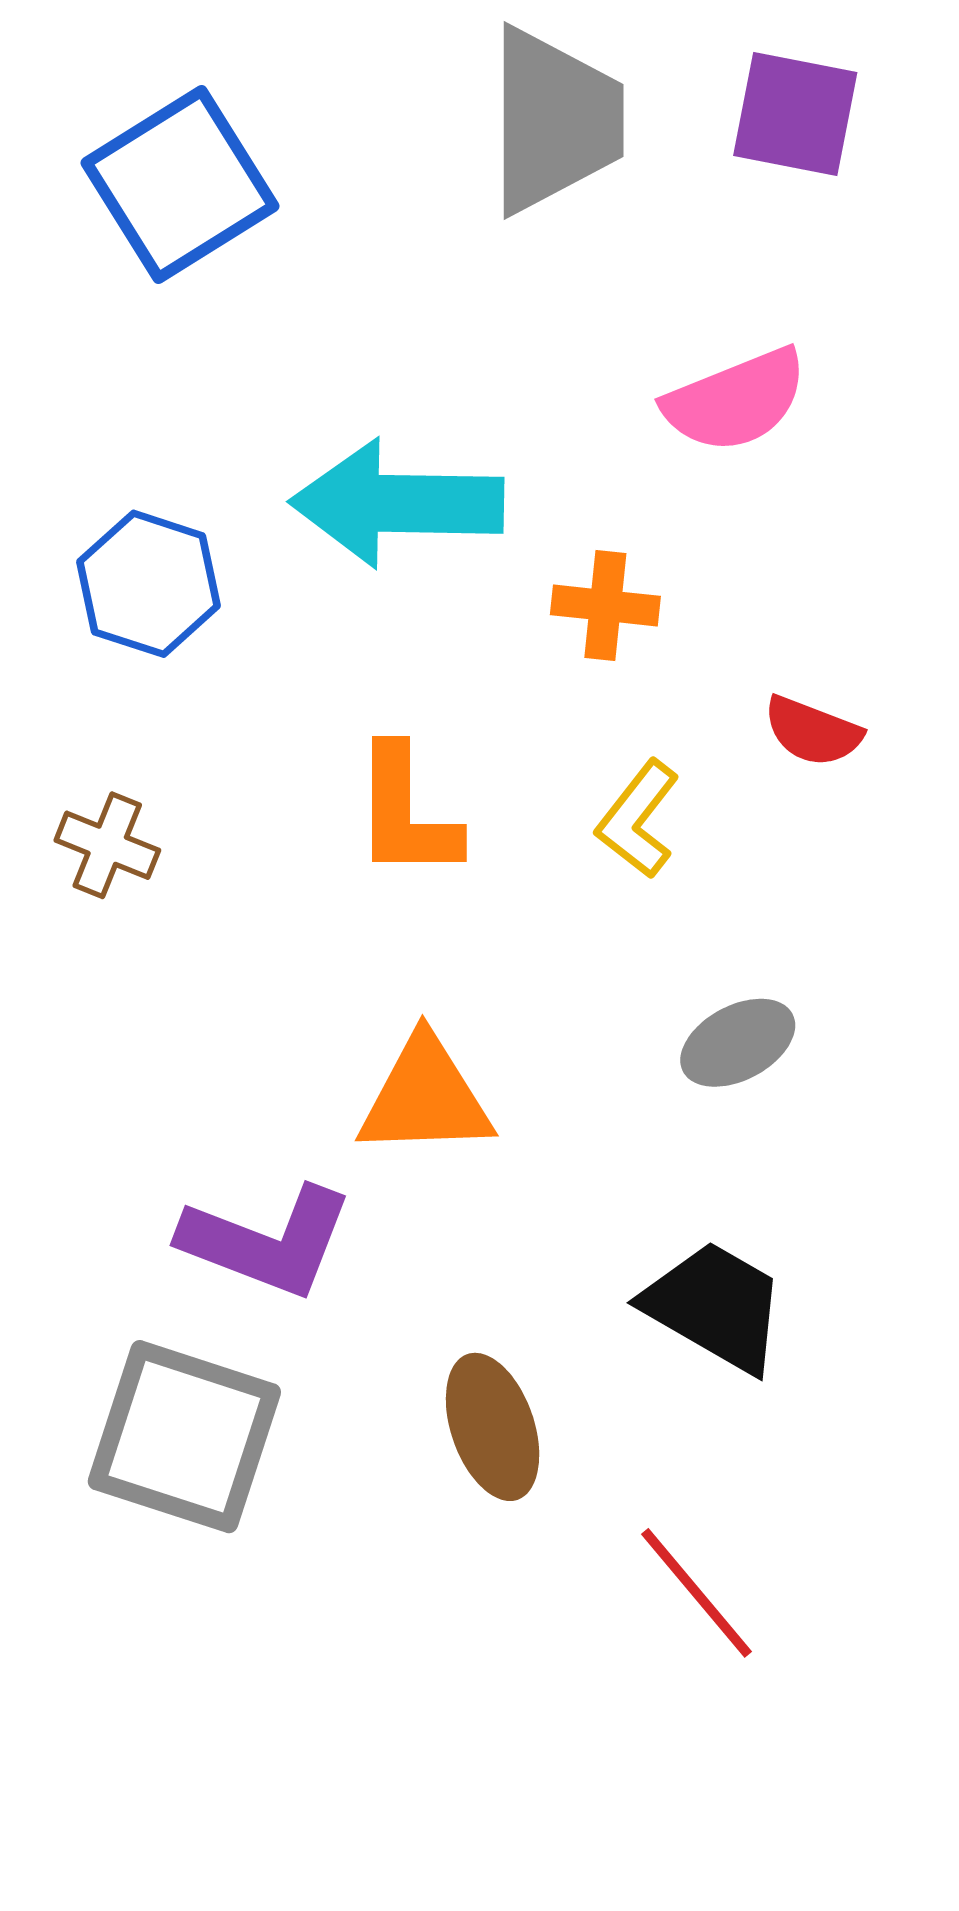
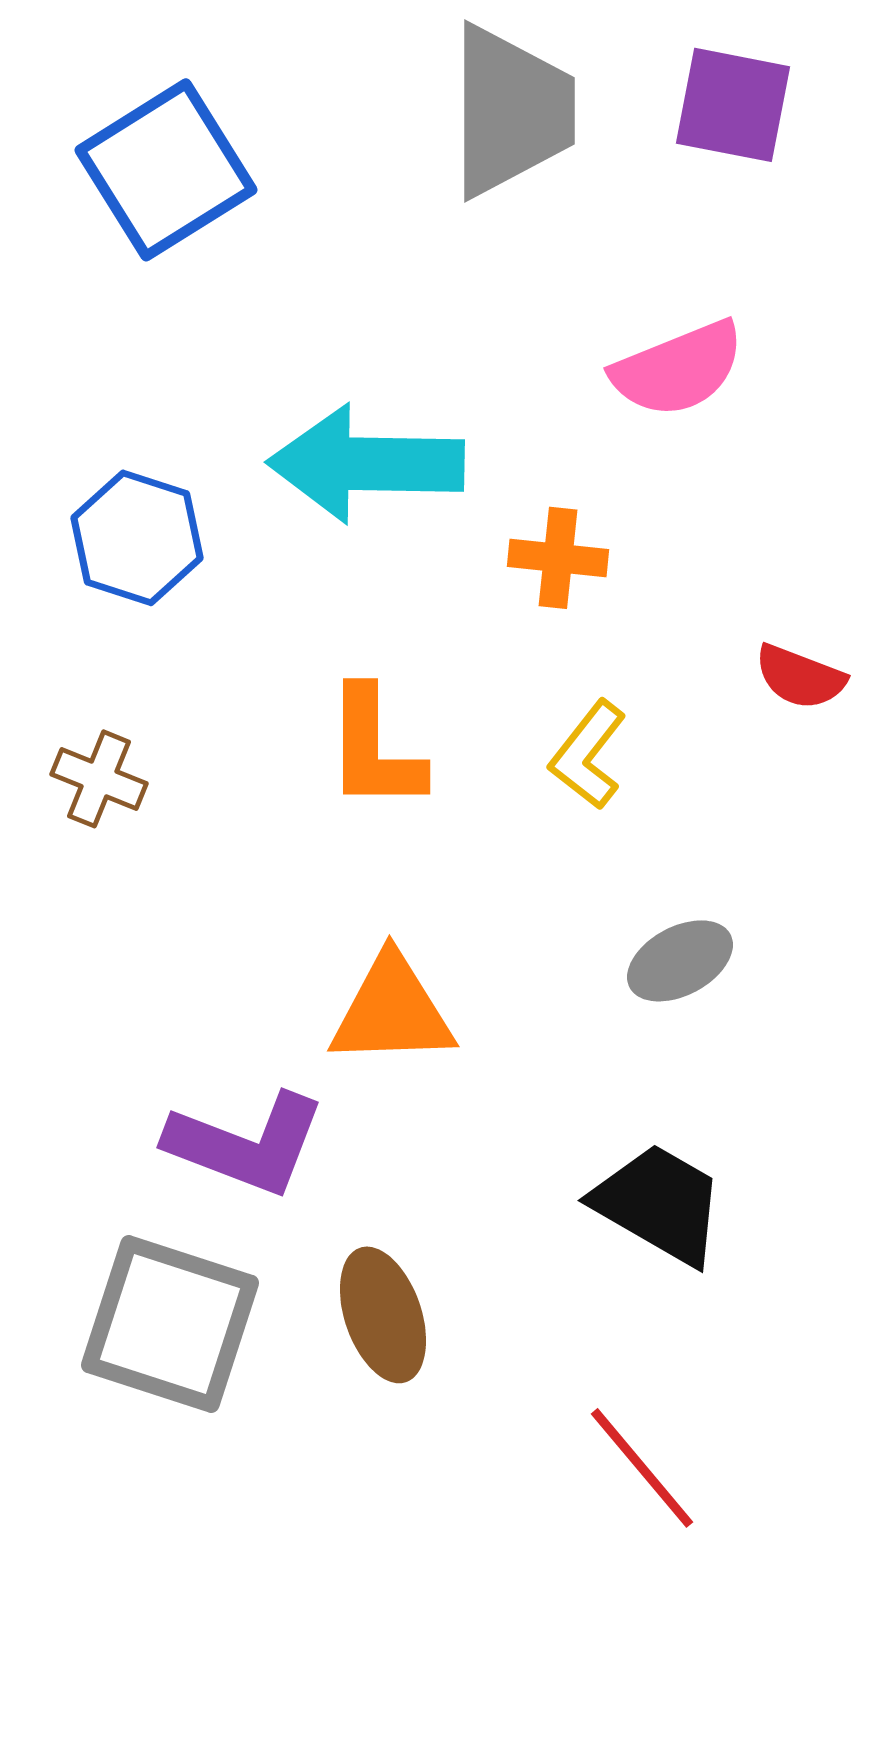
red semicircle: (813, 731) -> (800, 677), moved
brown ellipse: (493, 1427) -> (383, 1315), moved

